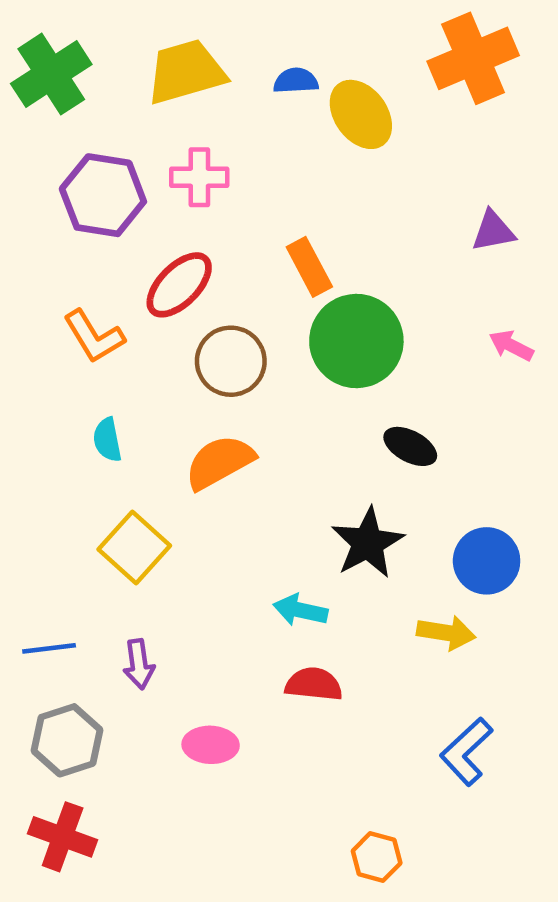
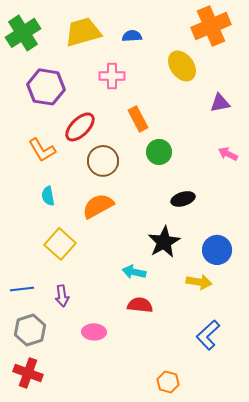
yellow ellipse: (361, 114) -> (182, 66), moved
pink cross: (199, 177) -> (112, 76), moved
green circle: (356, 341) -> (159, 152), size x0.6
black ellipse: (410, 446) -> (183, 199), turned -45

